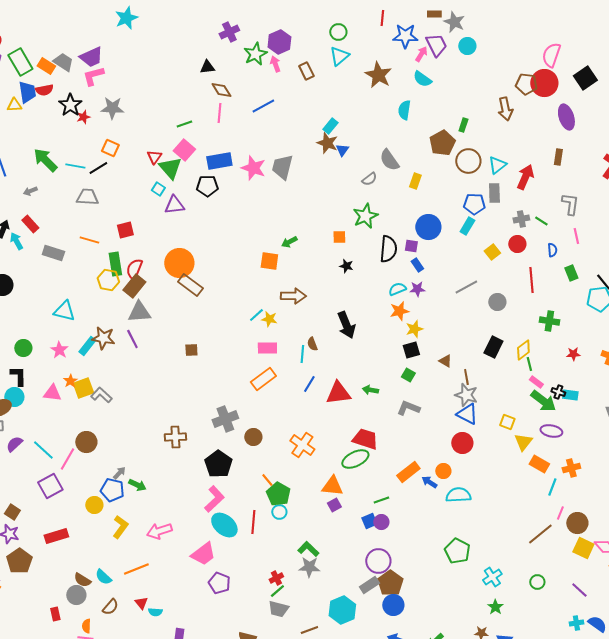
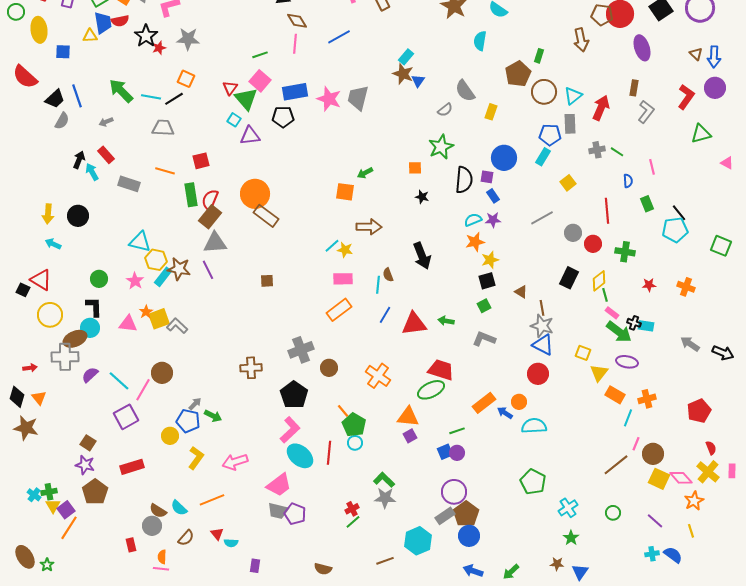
gray L-shape: (570, 204) -> (646, 112), moved, turned 30
red circle: (517, 244) -> (593, 244), moved
yellow hexagon: (108, 280) -> (156, 260), moved
green square: (408, 375) -> (484, 306), turned 32
gray trapezoid: (278, 609) -> (278, 511), moved

